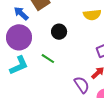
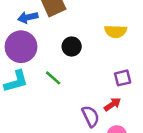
blue arrow: (21, 13) -> (28, 17), turned -63

